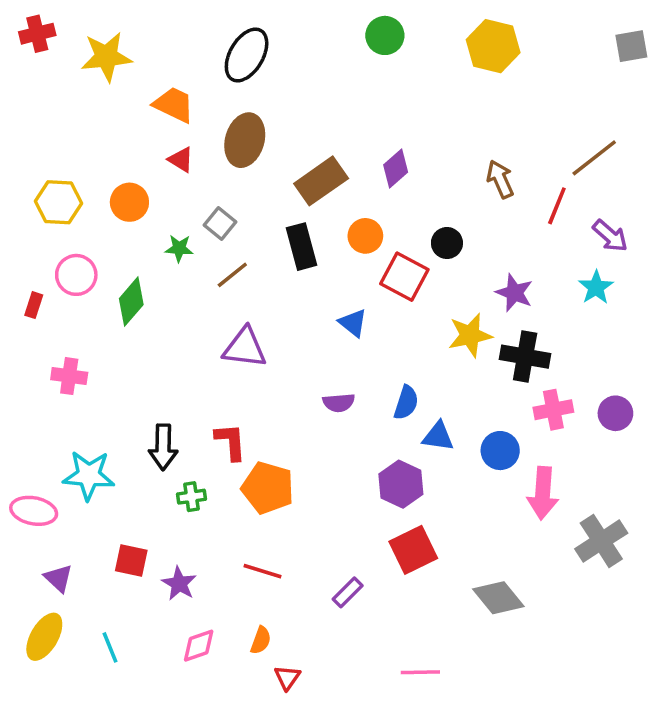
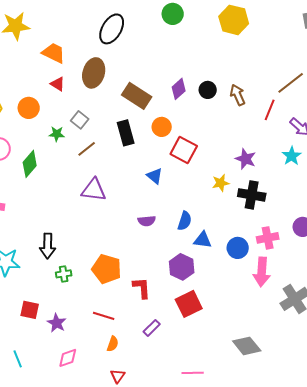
black ellipse: (247, 55) -> (112, 29), moved
brown rectangle: (321, 181) -> (137, 96), turned 68
black circle: (447, 243) -> (208, 90), moved
yellow star: (470, 335) -> (221, 183), size x0.7
pink cross: (553, 410) -> (268, 238), moved
red L-shape: (231, 442) -> (142, 288), moved
gray diamond: (498, 598) -> (247, 346), moved
orange semicircle: (261, 640) -> (113, 344), moved

